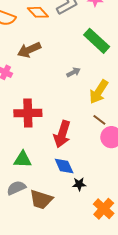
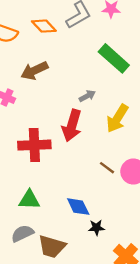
brown line: (99, 120) -> (107, 168), moved
red arrow: (62, 134) -> (72, 126), moved

